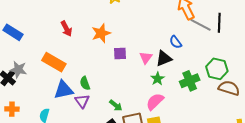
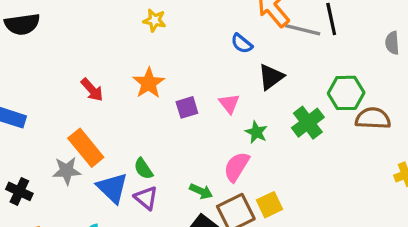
blue semicircle: (176, 42) -> (242, 43), moved
black triangle: (164, 58) -> (271, 77), moved
orange rectangle: (54, 62) -> (86, 148), turned 35
gray star: (18, 70) -> (67, 171), moved
blue triangle: (64, 90) -> (112, 188), turned -50
pink semicircle: (155, 102) -> (237, 167), moved

